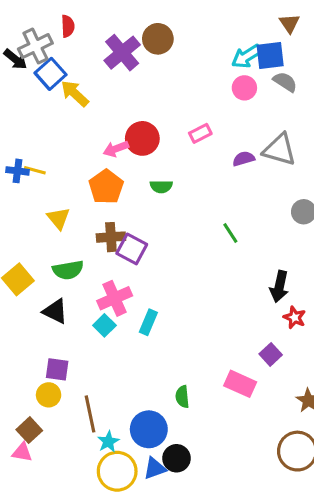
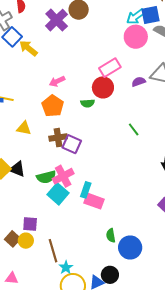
pink circle: (244, 88) -> (136, 37), size x1.5
pink rectangle: (200, 133) -> (110, 68), size x1.5
red circle: (142, 138) -> (103, 87), moved
yellow triangle: (58, 218) -> (24, 128), turned -35
green semicircle: (68, 270) -> (46, 177), moved
black triangle: (55, 311) -> (17, 169), moved
cyan square: (104, 325) -> (58, 194), size x1.5
pink rectangle: (240, 384) -> (94, 201), moved
blue circle: (149, 429) -> (130, 247), moved
brown square: (29, 430) -> (13, 239), moved

